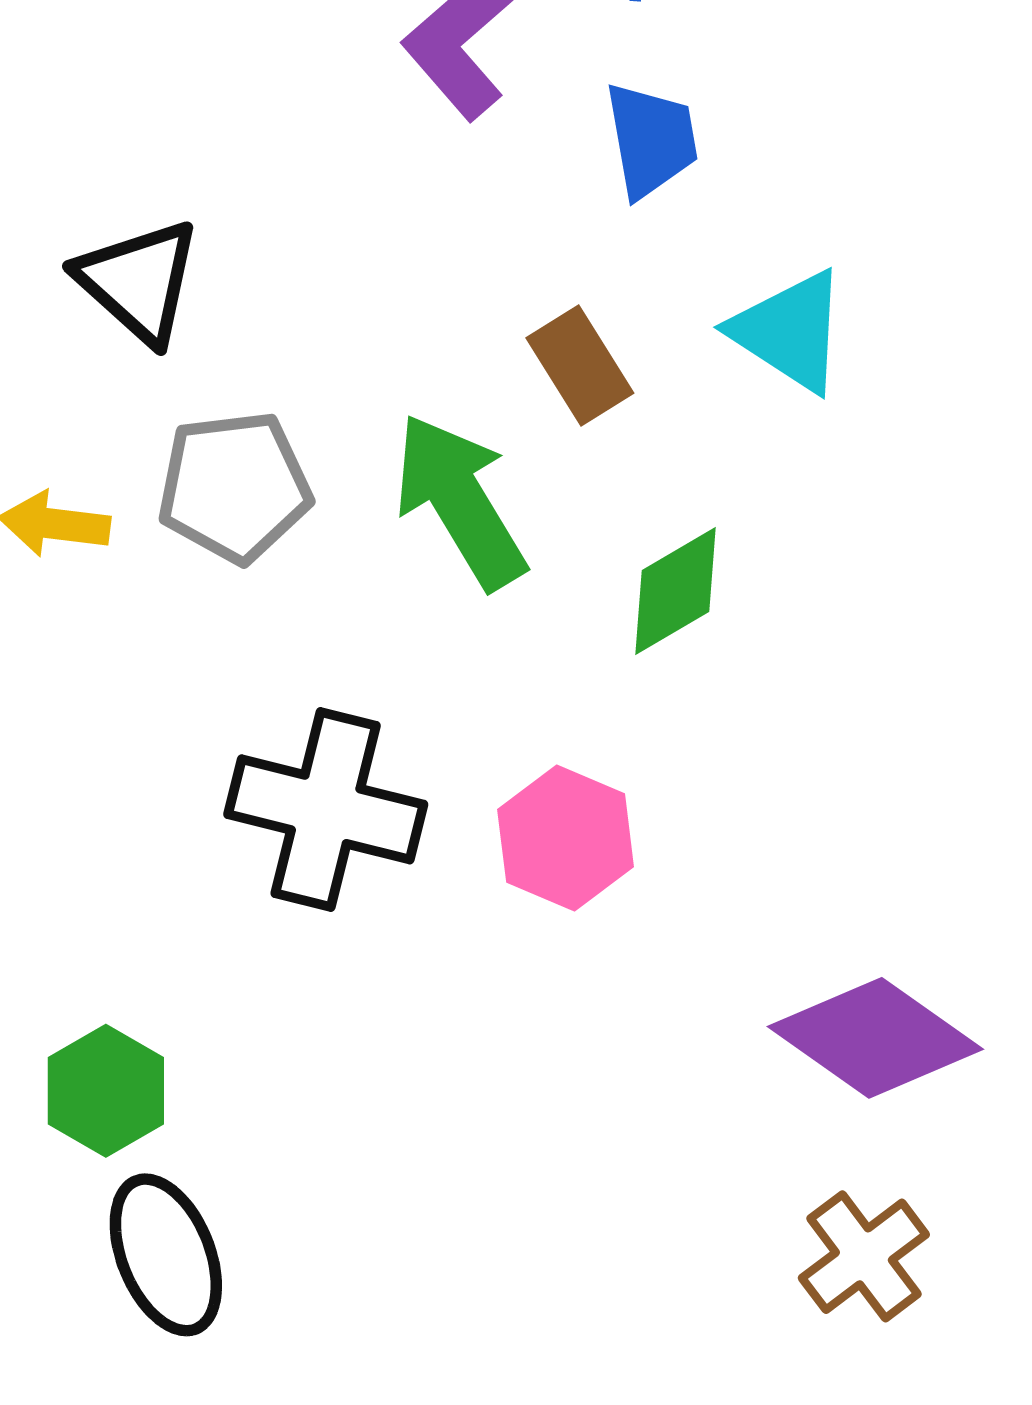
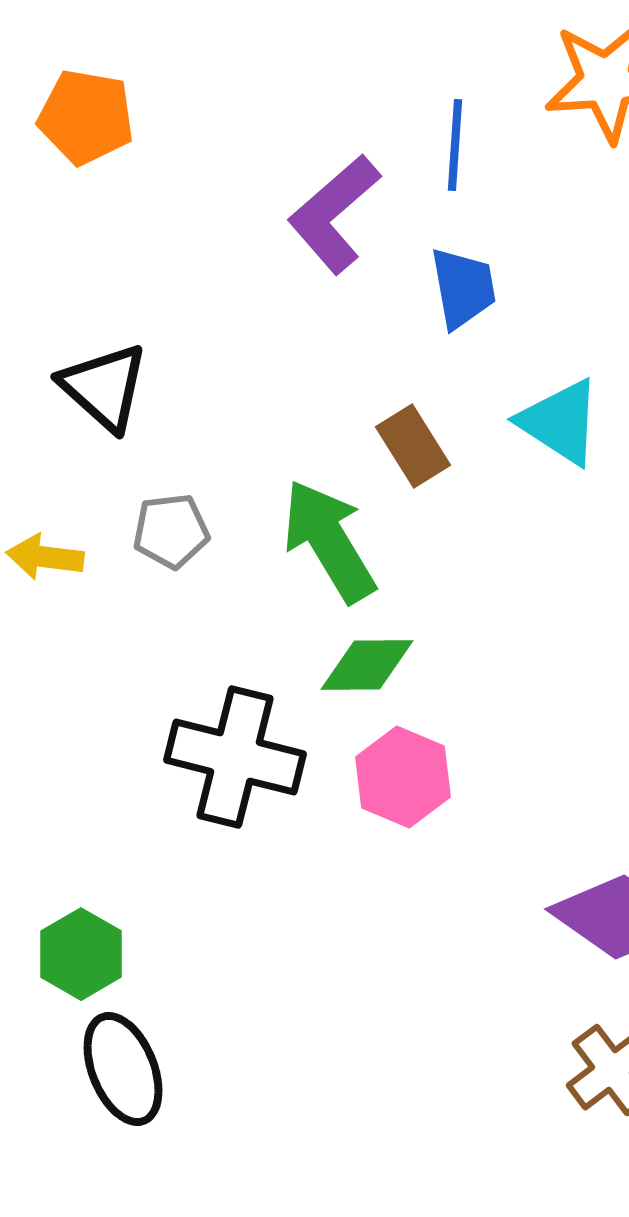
gray pentagon: (234, 487) -> (171, 531), size x0.7
green diamond: (675, 591) -> (367, 665), moved, turned 30

